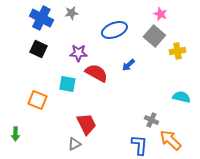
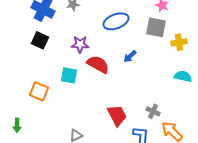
gray square: (154, 36) -> (156, 27), turned -30
cyan semicircle: (181, 97) -> (183, 76), moved
red trapezoid: (86, 124) -> (117, 115), moved

